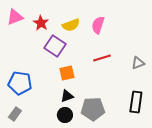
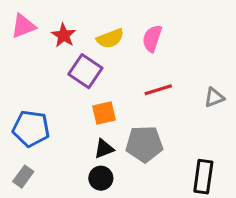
black rectangle: (136, 102) -> (203, 177), moved
gray pentagon: (93, 109) -> (144, 144), moved

